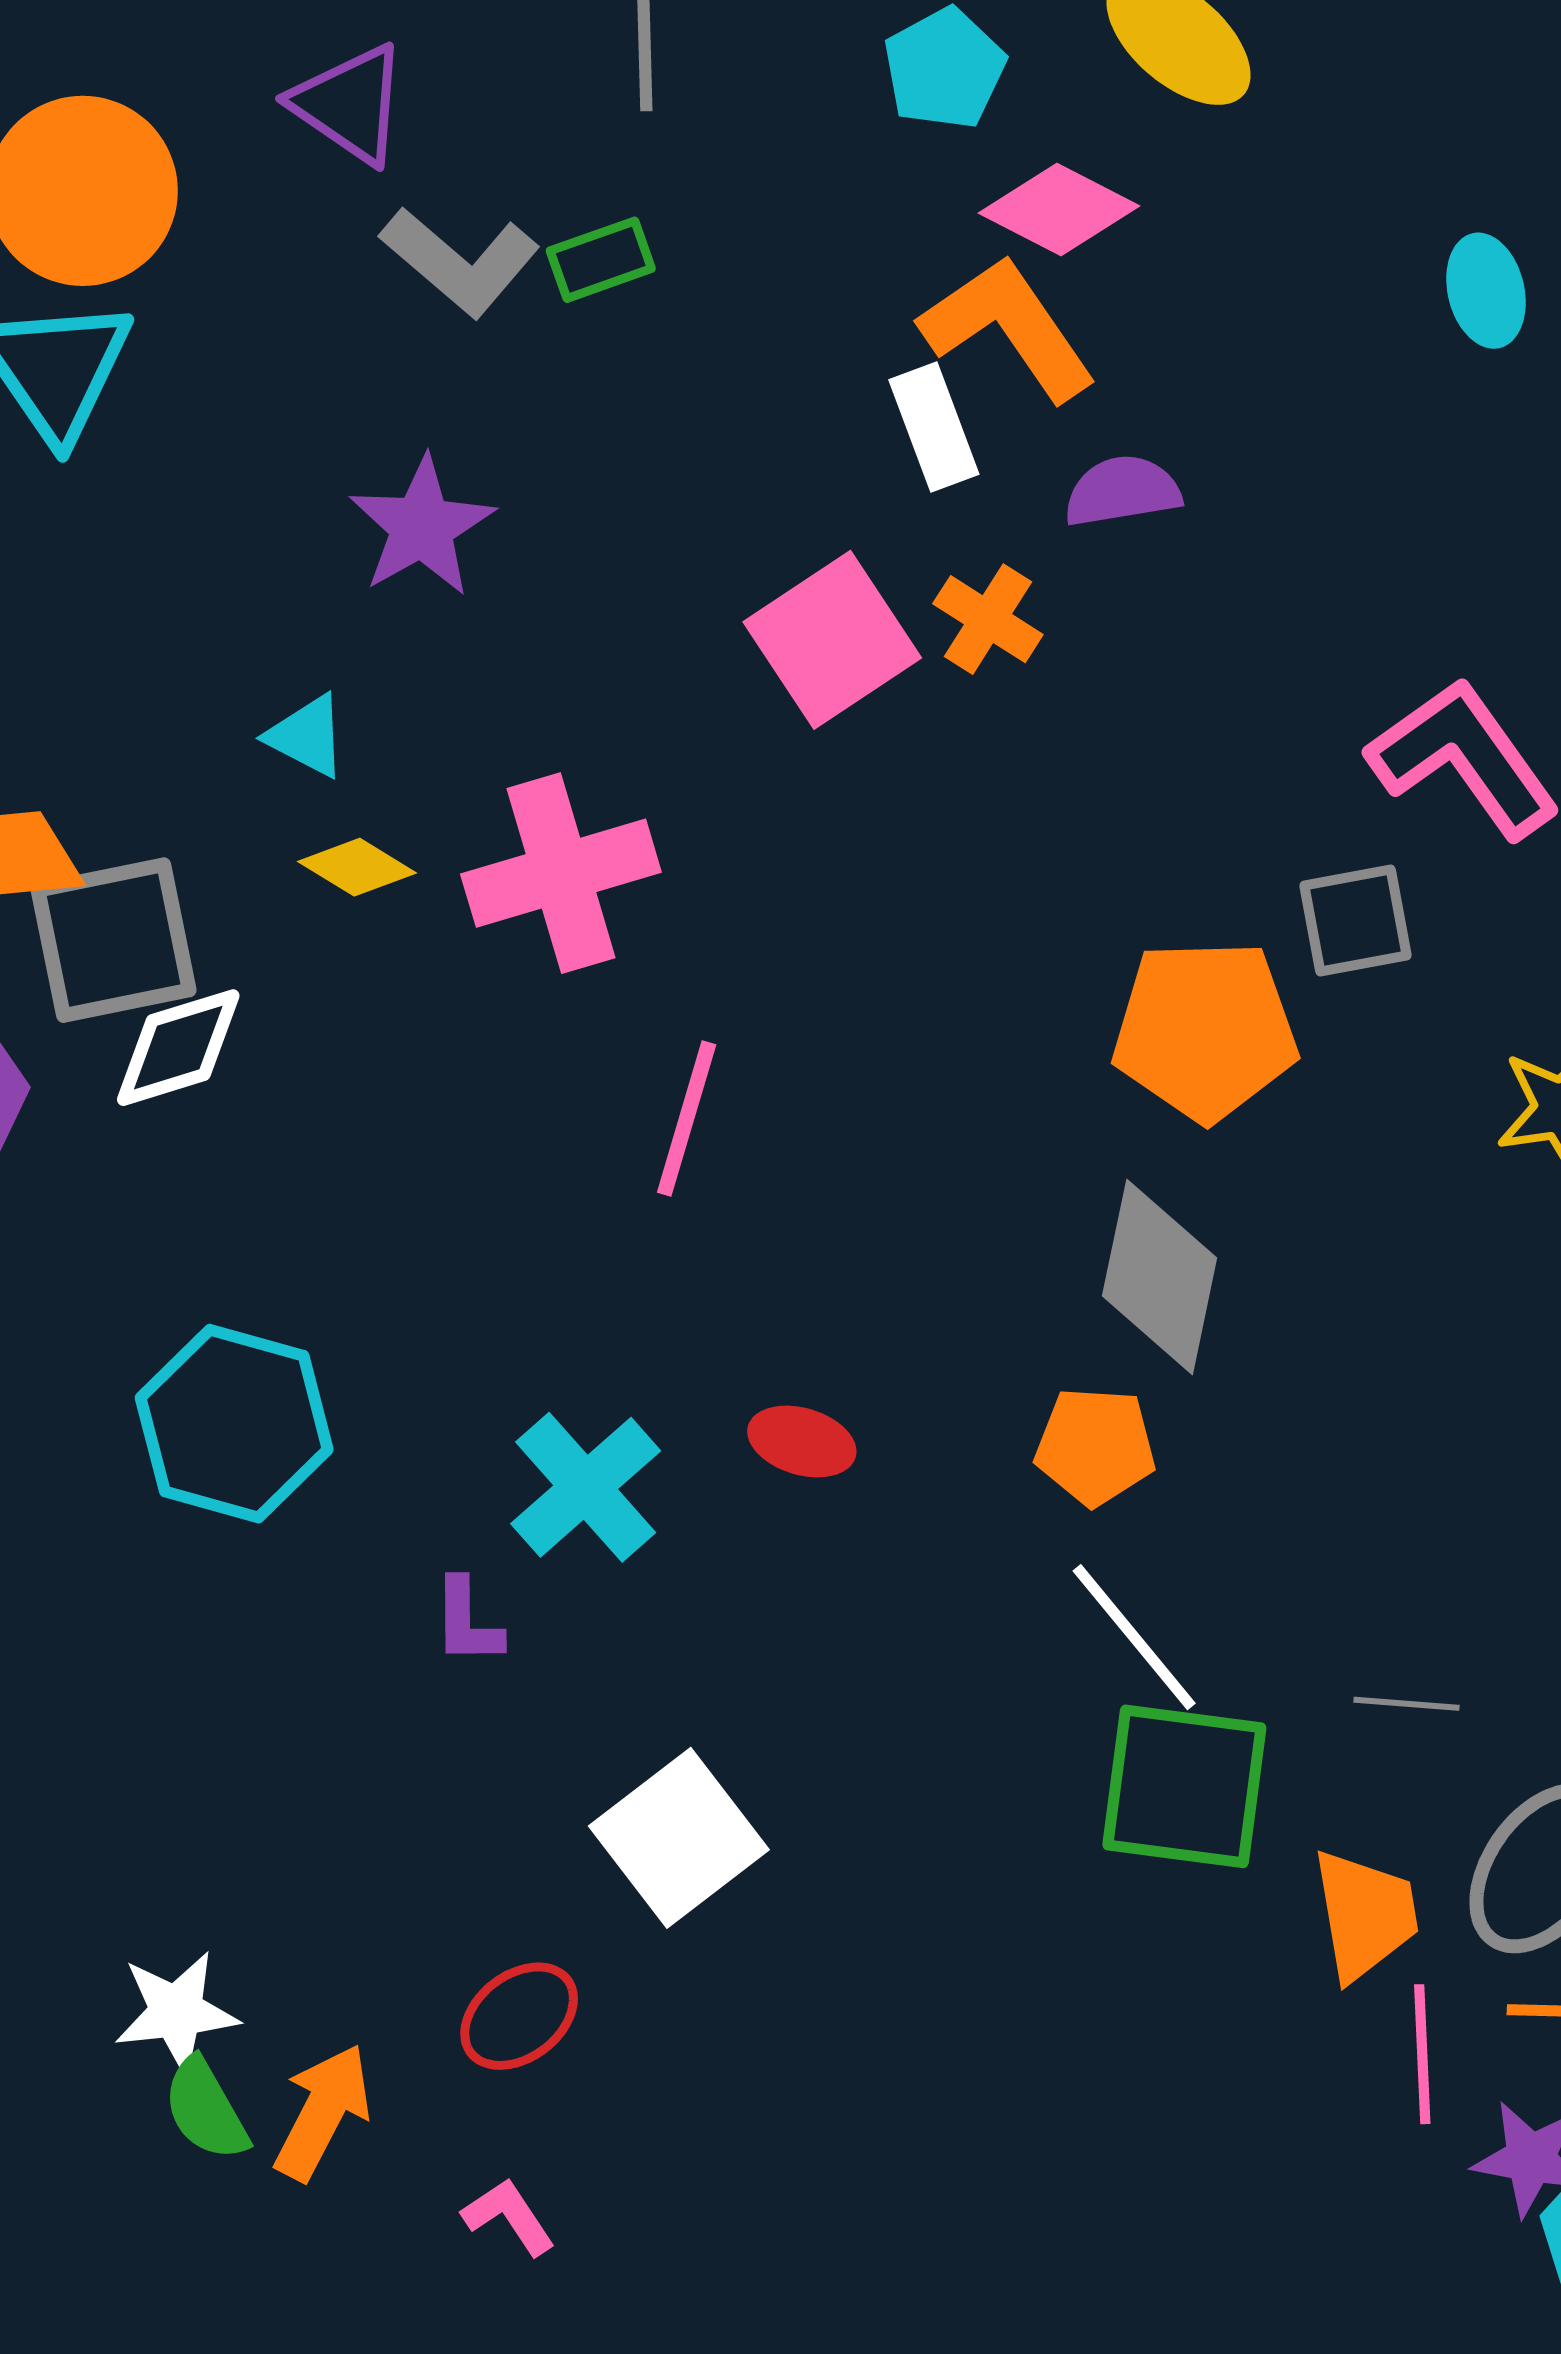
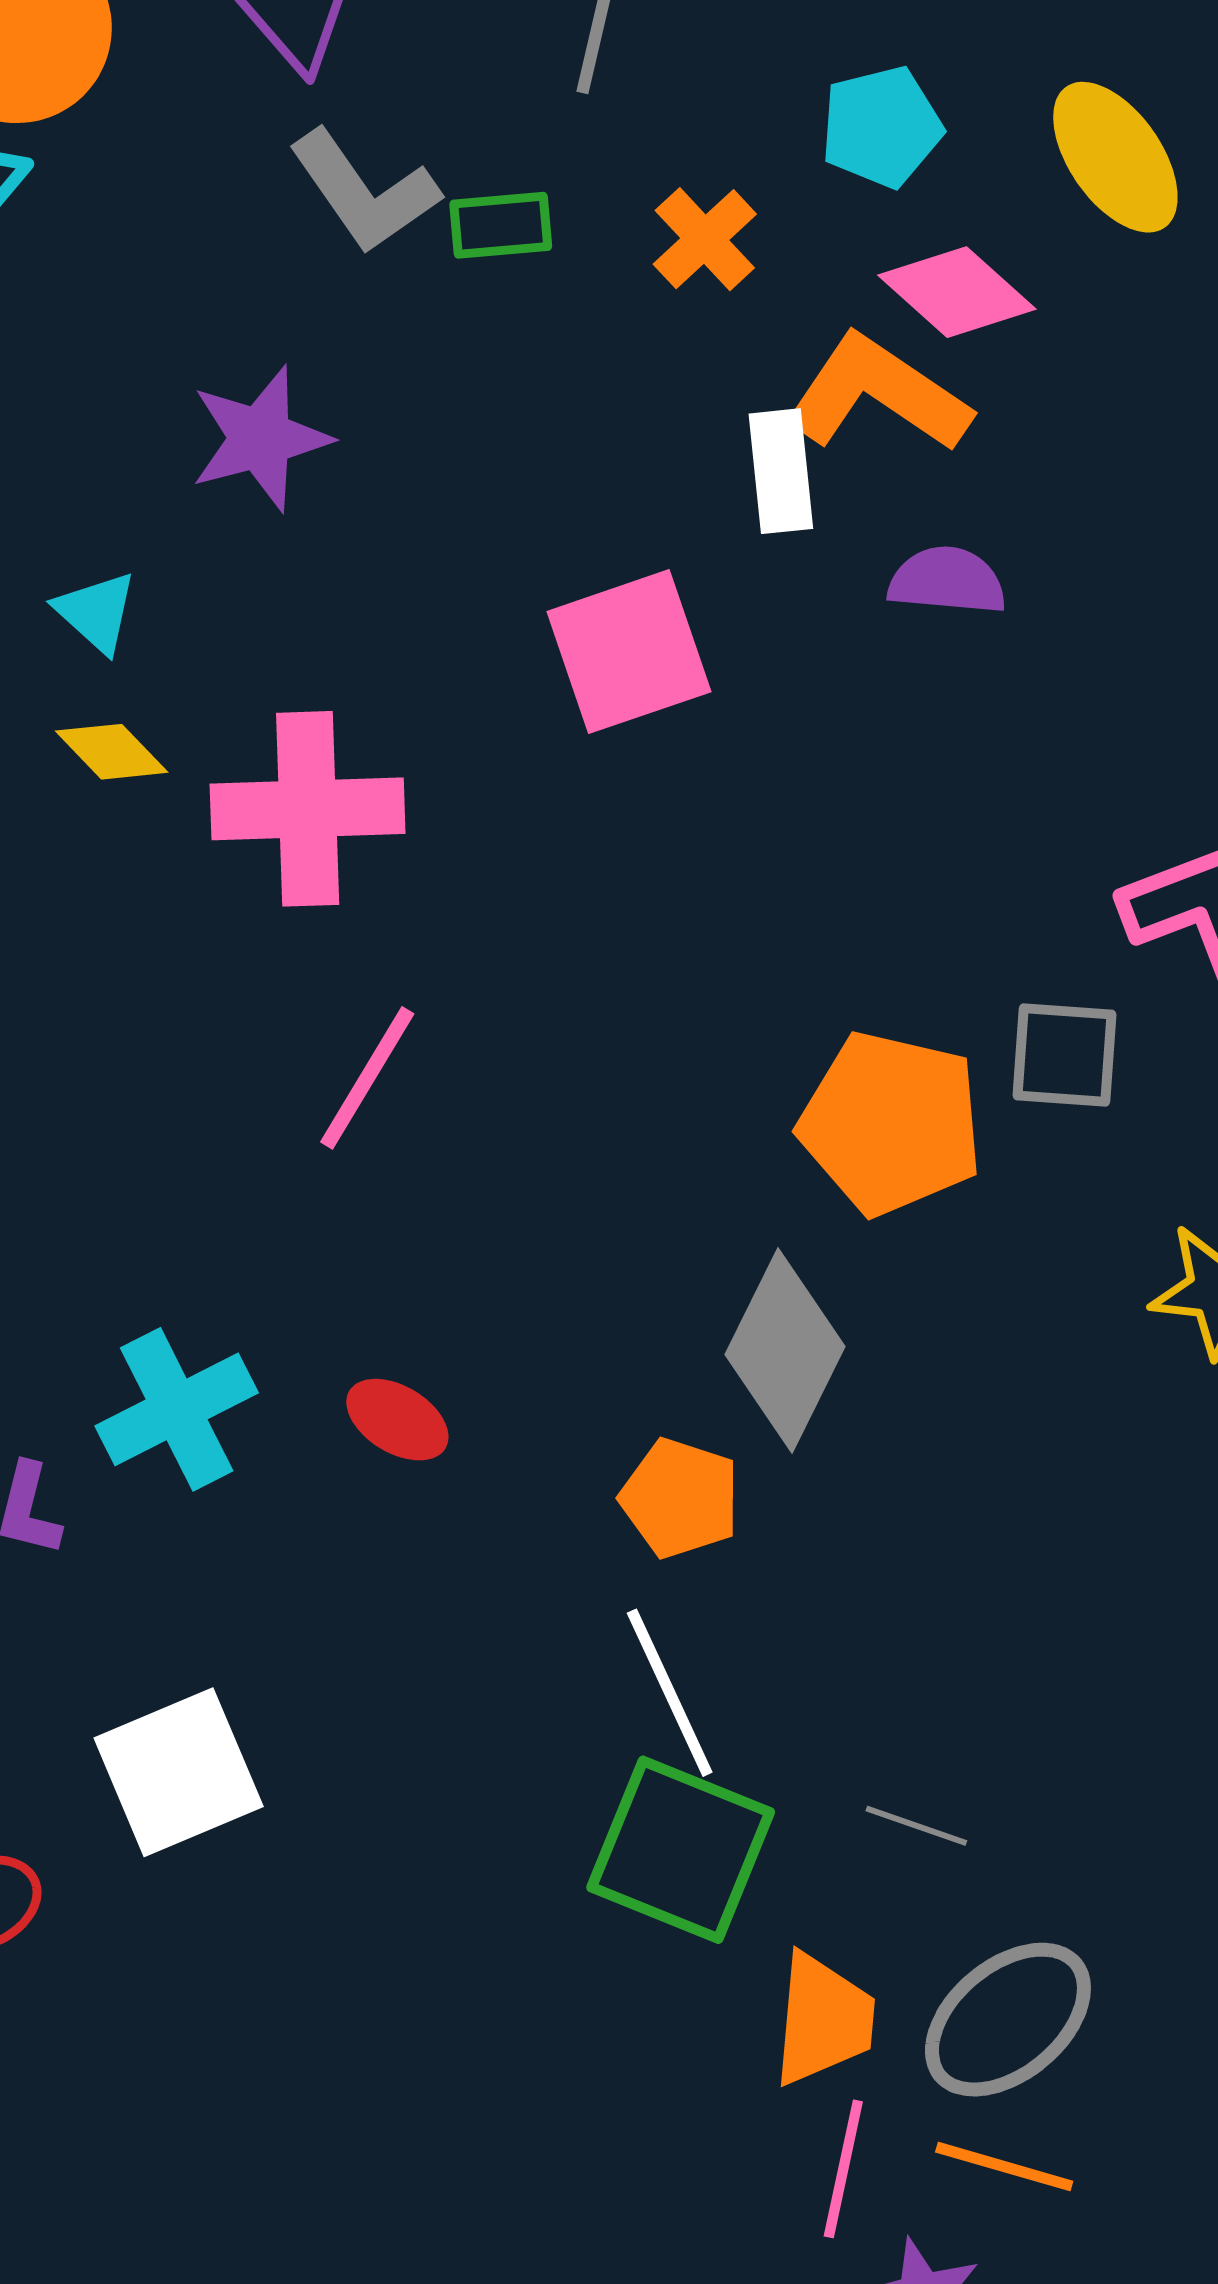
orange L-shape: (1008, 328) -> (878, 394), turned -36
orange cross: (988, 619) -> (705, 239), moved

